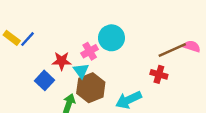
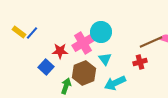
pink cross: (90, 51) -> (83, 43), size x1.5
cyan triangle: (81, 71) -> (105, 59), moved
red cross: (159, 74) -> (140, 62), turned -32

